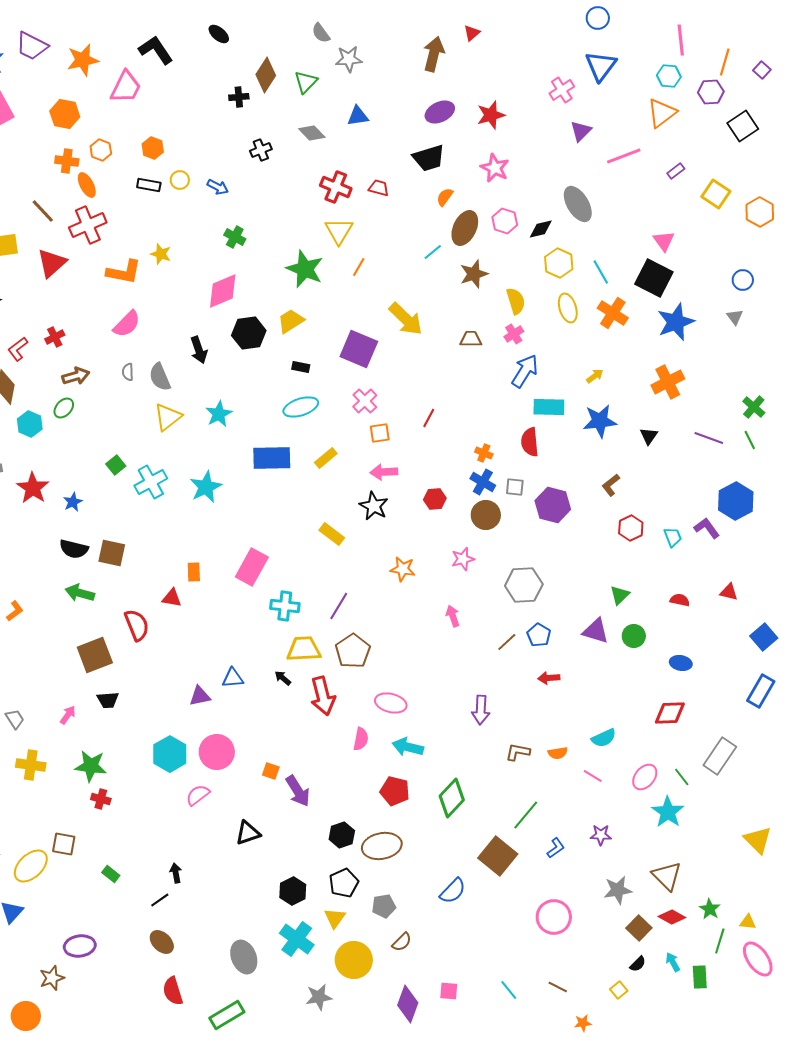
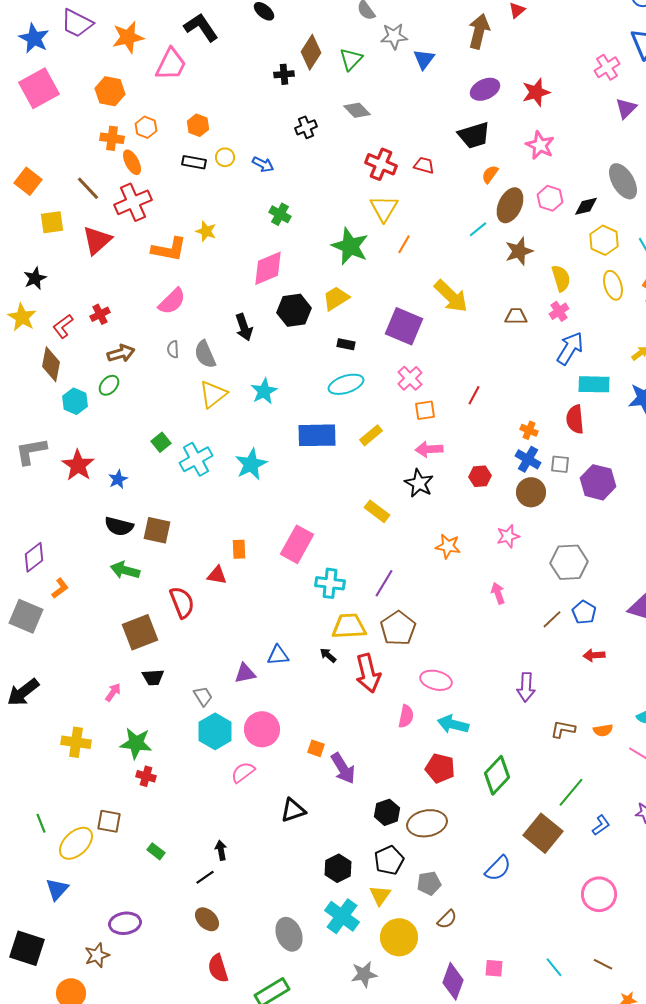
blue triangle: (358, 116) -> (424, 59), moved, turned -45
gray trapezoid: (15, 719) -> (203, 696), moved

